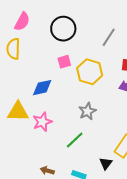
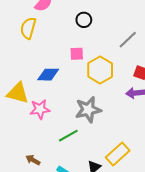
black circle: (63, 29) -> (84, 20), size x0.6
gray star: (87, 111) -> (88, 110), size x1.4

